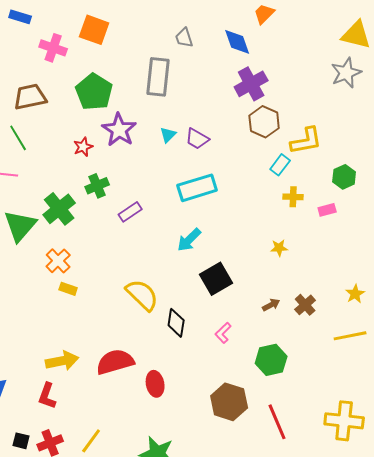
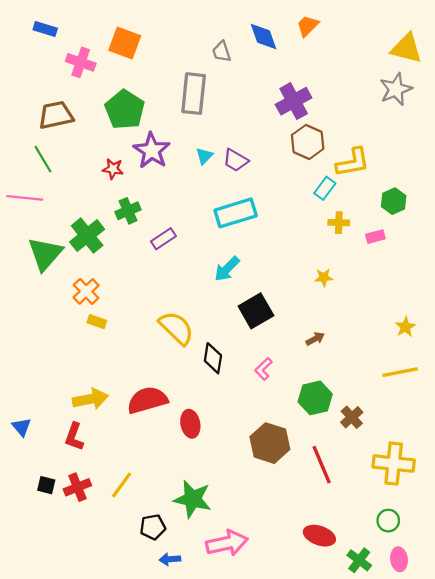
blue diamond: (237, 42) -> (263, 37), moved
red star: (83, 147) -> (113, 169), turned 30
brown cross: (305, 305) -> (352, 417), moved

